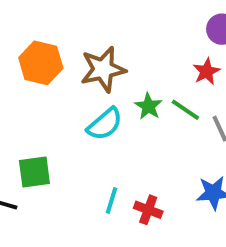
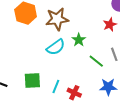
green line: (185, 110) -> (96, 61), moved
green square: (34, 172) -> (32, 81), moved

